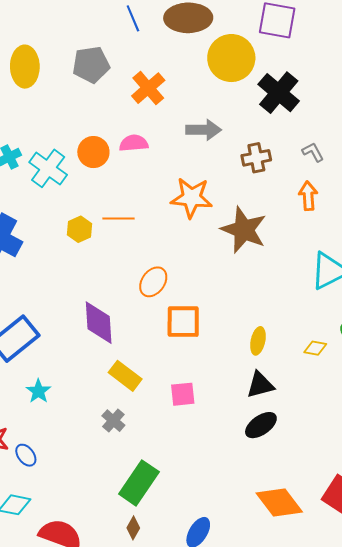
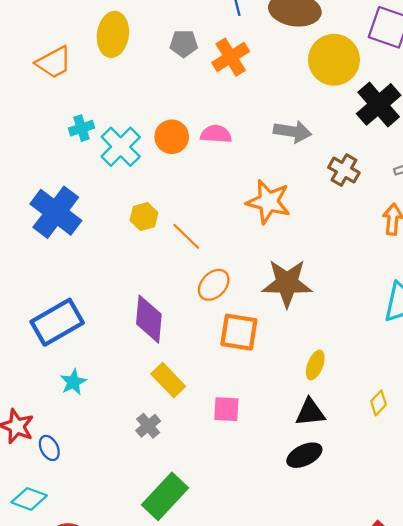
gray pentagon: (91, 65) -> (184, 43), size x0.7
orange cross: (148, 88) -> (231, 57), moved
brown cross: (256, 158) -> (344, 170), turned 32
orange line: (118, 219) -> (186, 236), moved, turned 36
brown star: (244, 230) -> (287, 283), moved, turned -30
yellow diamond: (315, 348) -> (378, 403), moved, turned -65

